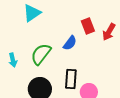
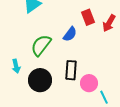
cyan arrow: (13, 60) -> (16, 66), moved

